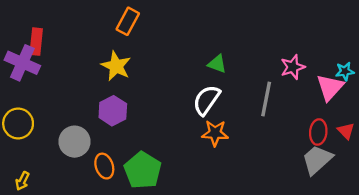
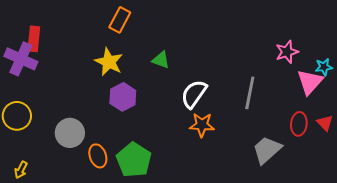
green triangle: (217, 64) -> (161, 60), moved
pink star: (293, 67) -> (287, 52), moved
purple hexagon: (113, 111) -> (123, 97), moved
gray trapezoid: (317, 160) -> (267, 150), moved

